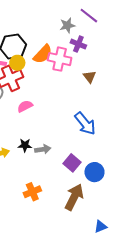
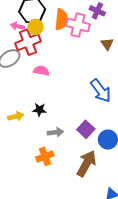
orange semicircle: (43, 54) -> (61, 19), turned -40
pink semicircle: (25, 106) -> (41, 71), turned 35
gray arrow: (43, 149) -> (55, 132), moved

